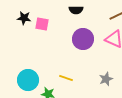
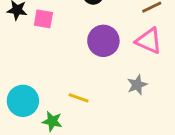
gray star: (106, 79) -> (137, 85), moved

